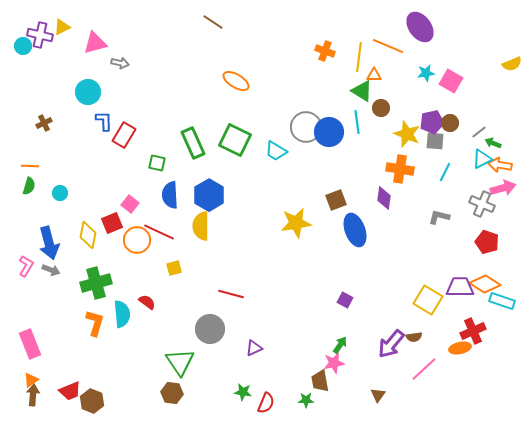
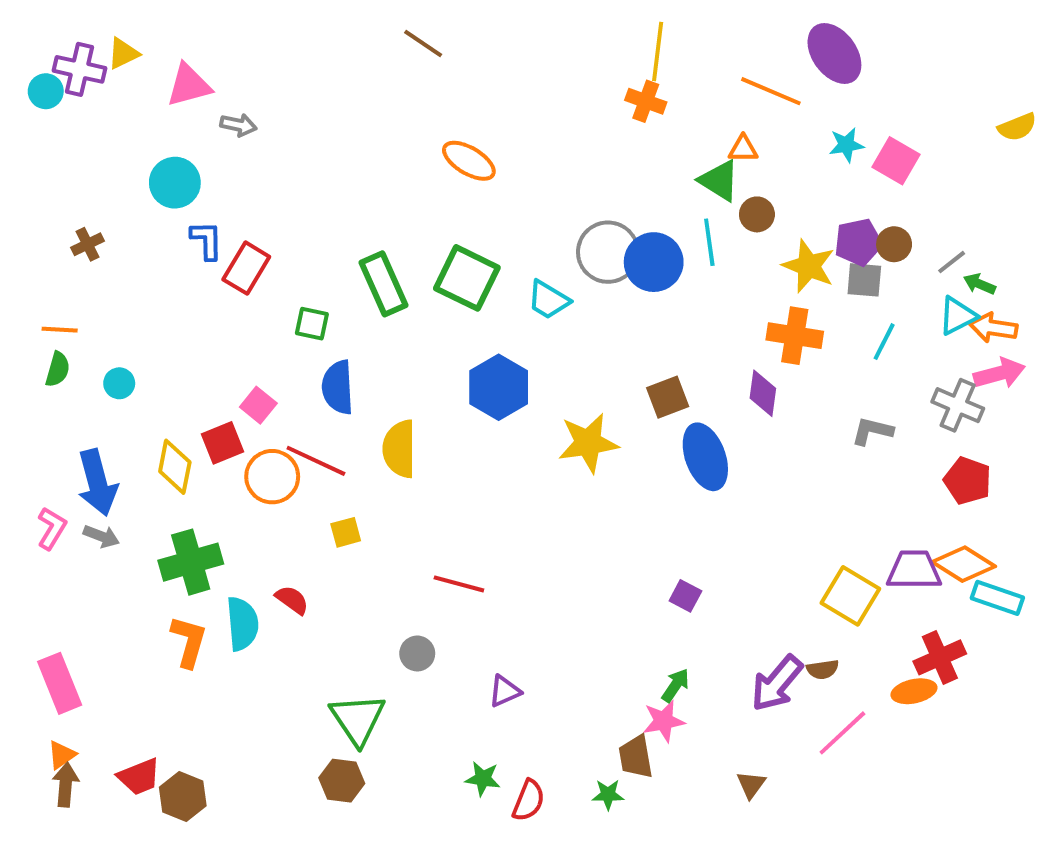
yellow line: (359, 57) -> (658, 51), moved
blue hexagon: (209, 195) -> (499, 387), moved
gray circle: (210, 329) -> (417, 653), size x0.6

